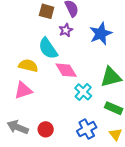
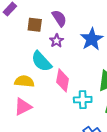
pink diamond: (66, 70) -> (63, 80), turned 50
cyan cross: (83, 92) -> (83, 100), turned -36

